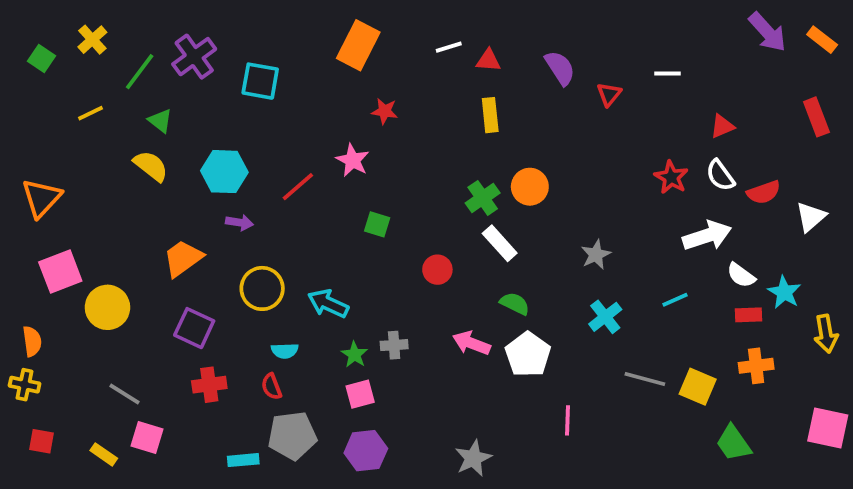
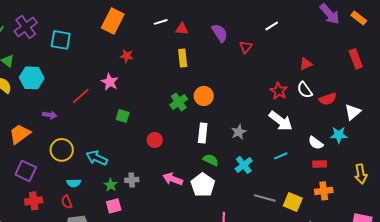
white line: (667, 74) -> (272, 26), moved, turned -32
cyan hexagon: (224, 172) -> (32, 78), moved
white arrow: (707, 236) -> (281, 121), moved, turned 55
white rectangle: (500, 243) -> (203, 133), moved, turned 48
cyan star: (784, 292) -> (339, 135), moved, turned -30
green semicircle: (515, 304) -> (211, 160), moved

